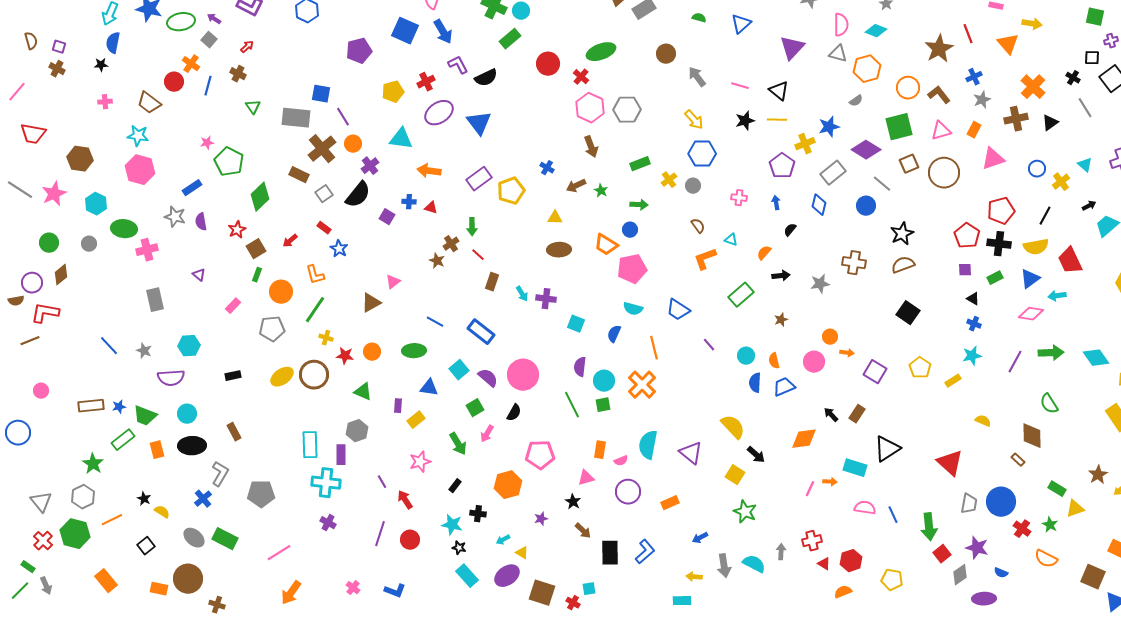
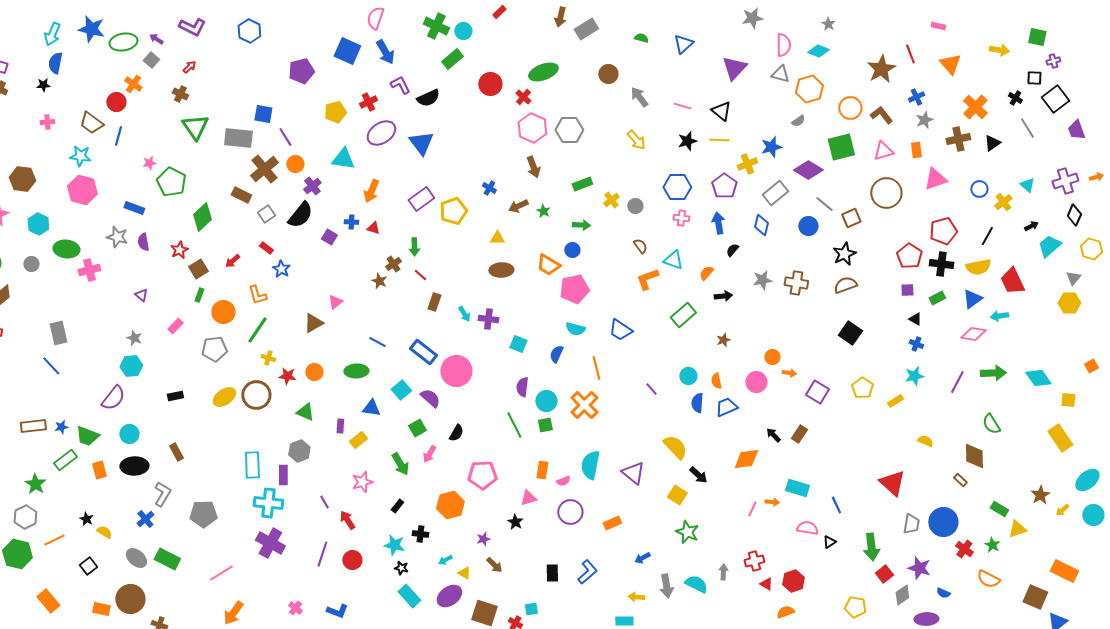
yellow arrow: (1032, 24) -> (999, 50), moved
blue line: (208, 86) -> (118, 136), moved
green triangle: (253, 107) -> (195, 127), size x1.8
orange rectangle: (974, 130) -> (916, 150), turned -35
blue hexagon: (702, 154) -> (677, 187), moved
brown square: (909, 164) -> (851, 218), moved
orange arrow: (429, 171) -> (371, 191), turned -75
blue rectangle: (192, 188) -> (134, 208), turned 54
blue arrow: (776, 203) -> (718, 223), size x1.5
cyan triangle: (731, 240) -> (673, 260), size x1.5
gray star: (820, 284) -> (762, 280), moved
gray rectangle: (155, 300) -> (58, 333), moved
purple line: (709, 345) -> (651, 389), moved
gray star: (144, 351) -> (134, 338), moved
pink circle: (523, 375) -> (456, 371), moved
purple semicircle: (171, 378) -> (113, 398), turned -48
black triangle: (887, 449) -> (829, 542), moved, size x0.5
blue line: (893, 515) -> (836, 505), moved
purple cross: (328, 523) -> (270, 543), size x1.8
brown arrow: (583, 531) -> (494, 565), moved
black rectangle: (610, 553) -> (552, 573), size x0.7
yellow pentagon: (892, 580) -> (855, 607), moved

